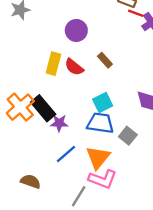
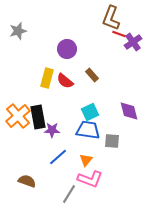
black rectangle: (43, 108) -> (38, 117), turned 30
gray square: (128, 136) -> (112, 141), turned -35
orange triangle: (98, 157) -> (86, 160), size x0.6

